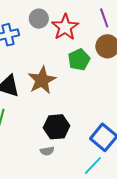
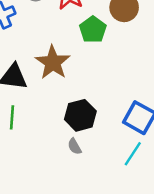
gray semicircle: (47, 151) -> (74, 146), turned 80

